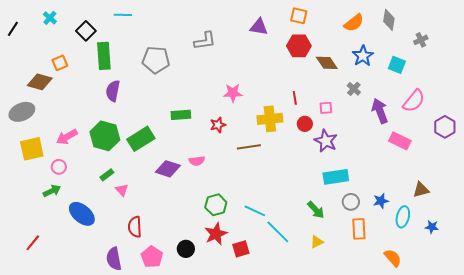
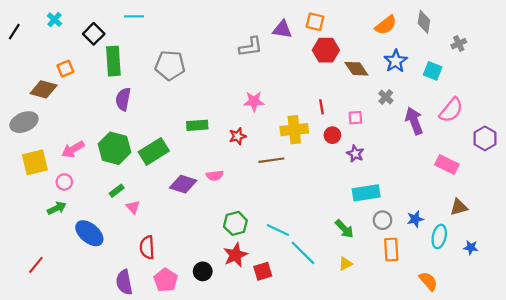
orange square: (299, 16) -> (315, 22), moved
gray L-shape: (205, 41) -> (251, 47), moved
purple star: (326, 141) -> (355, 154), size x0.7
pink rectangle: (400, 141) -> (447, 165), moved

